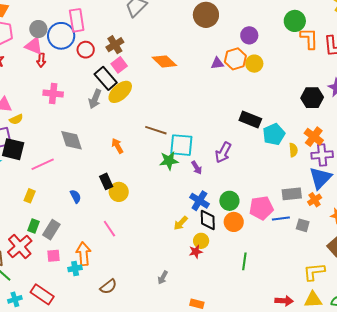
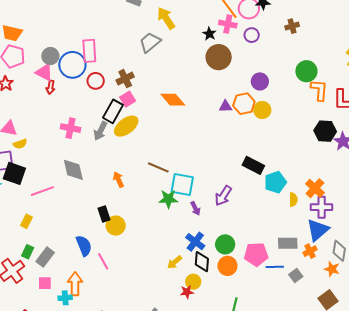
black rectangle: (106, 78) -> (113, 111), turned 65
pink cross: (53, 94) -> (71, 128), moved
black hexagon: (312, 98) -> (325, 131), moved
blue semicircle: (76, 196) -> (84, 246), moved, size x1.5
gray square: (303, 225) -> (296, 276), turned 32

